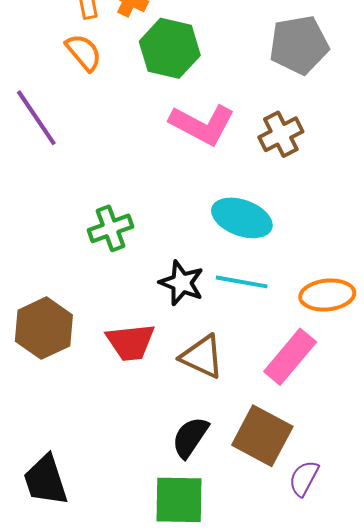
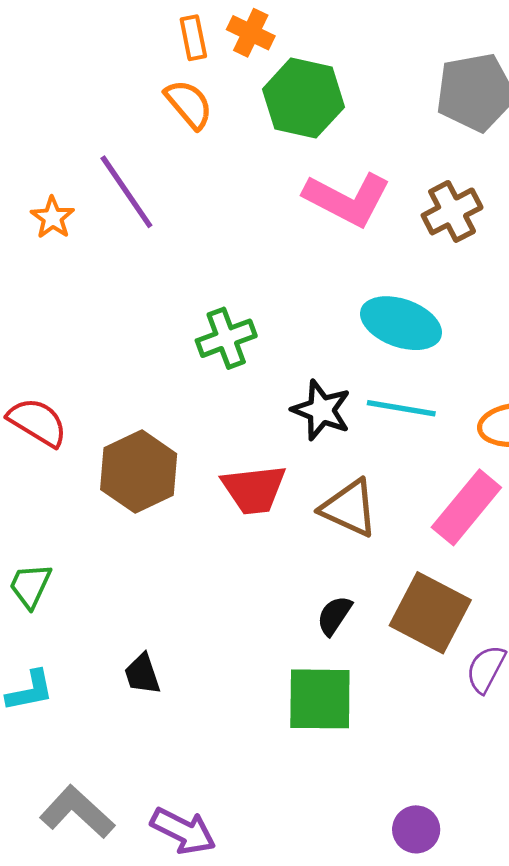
black semicircle: (190, 437) -> (334, 615), size x0.7
black trapezoid: (46, 480) -> (142, 674), size x0.6

